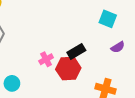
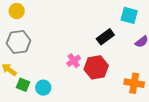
black rectangle: (76, 51) -> (105, 37), moved

